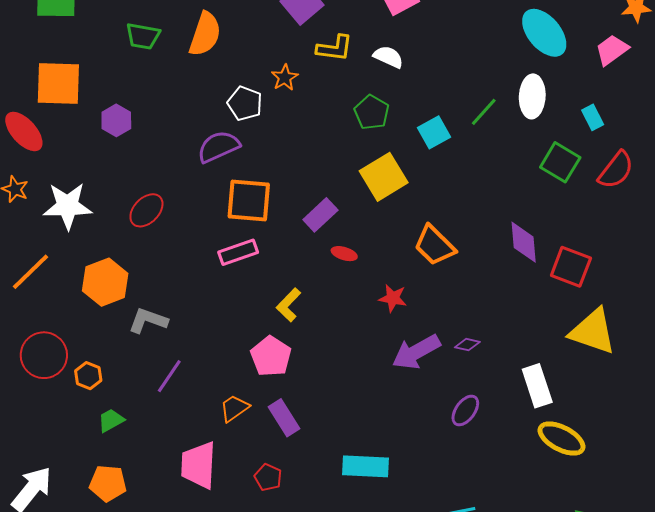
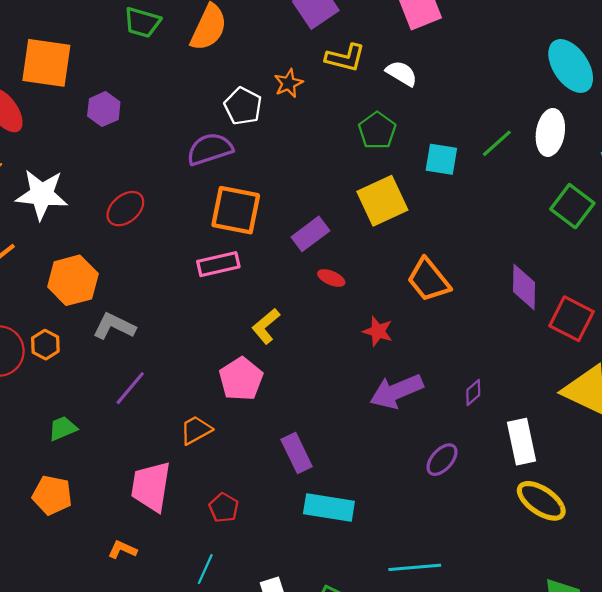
cyan square: (434, 132) -> (441, 159), turned 32
purple diamond: (467, 345) -> (473, 393), moved, turned -60
orange hexagon: (88, 376) -> (45, 345), moved
purple rectangle: (284, 418) -> (297, 453), moved

